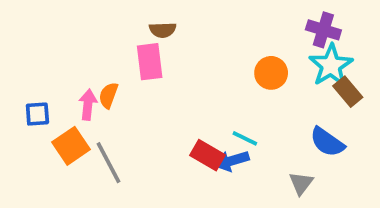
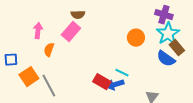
pink rectangle: (150, 62) -> (71, 32), turned 48
pink arrow: (88, 105) -> (38, 31), moved
blue semicircle: (327, 142) -> (166, 59), moved

